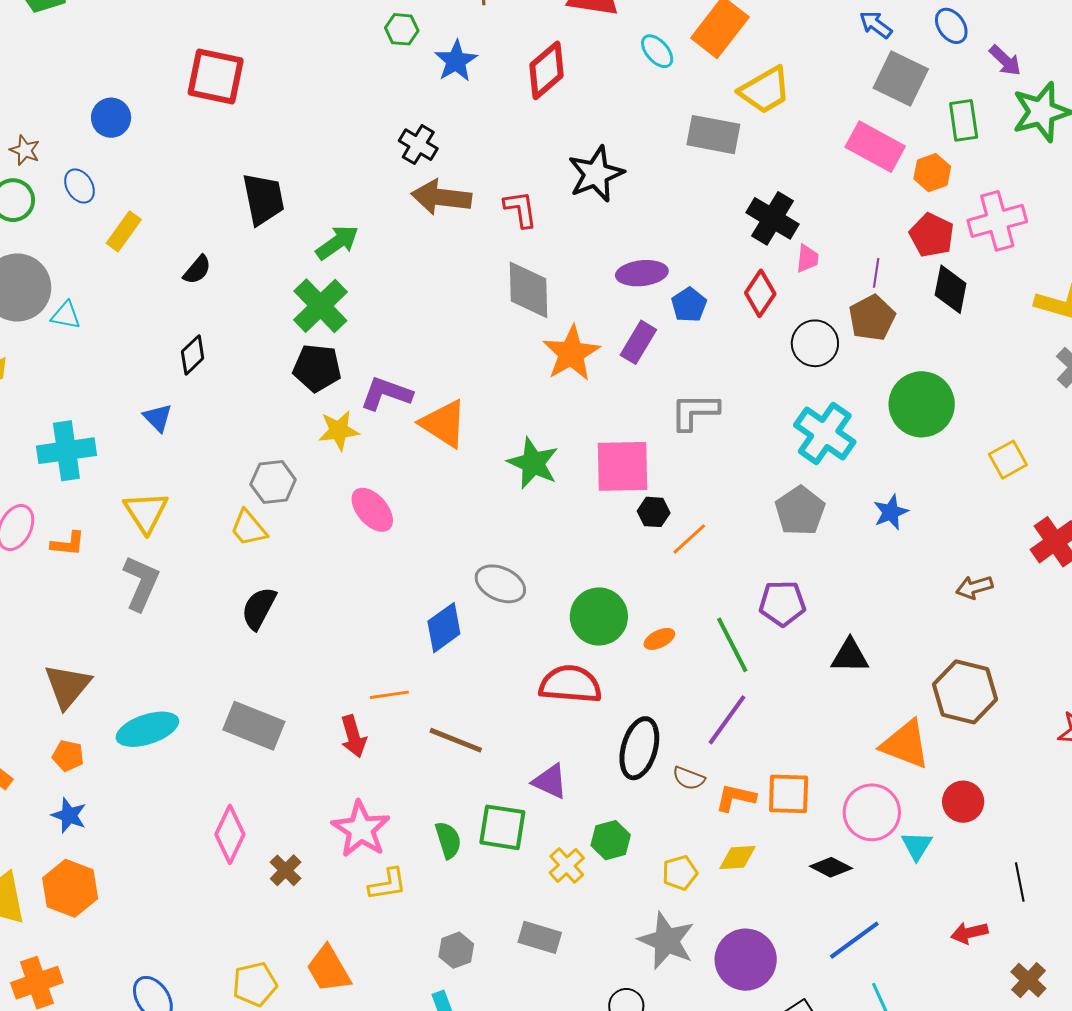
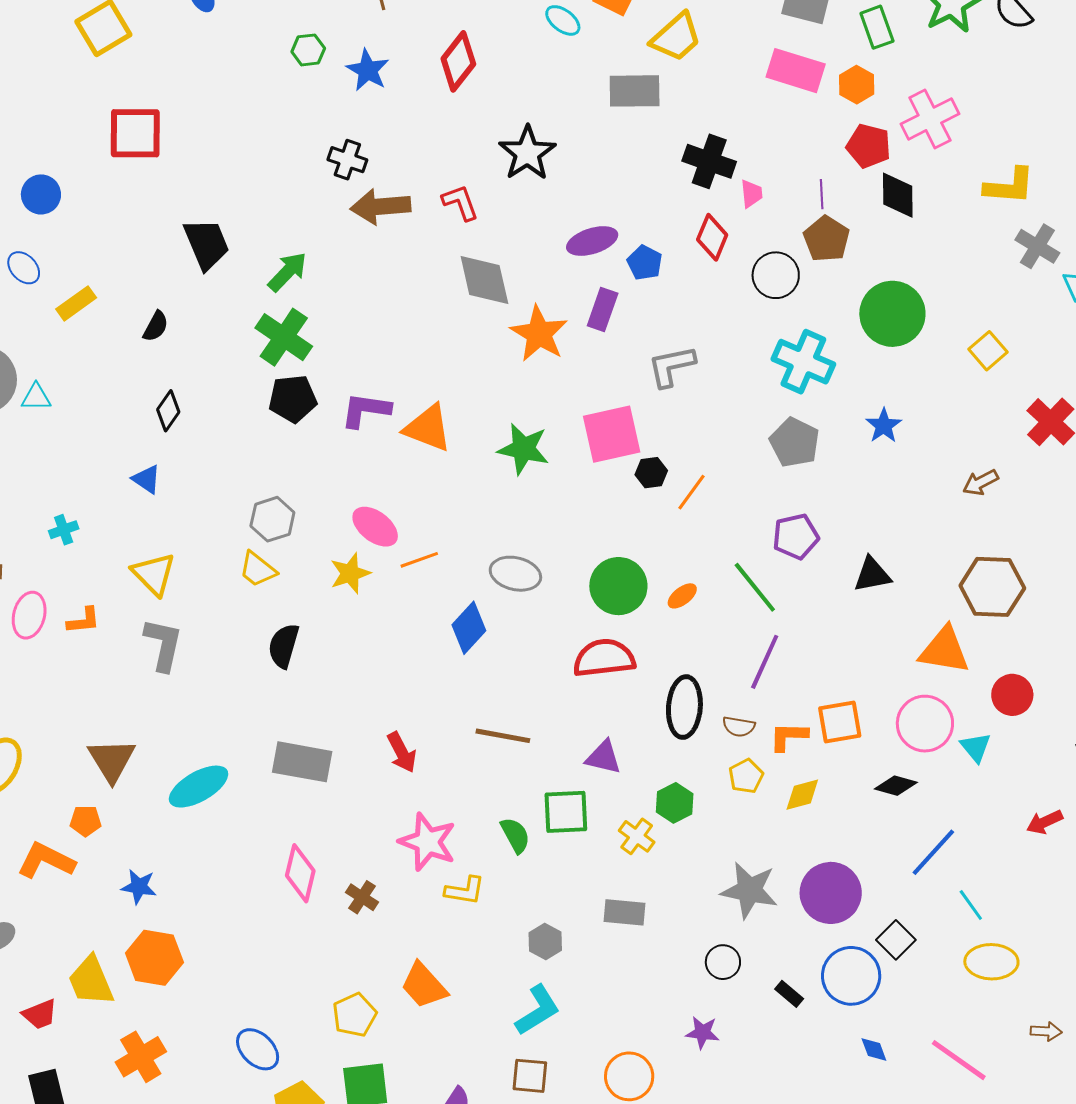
yellow rectangle: (124, 231) -> (76, 303), turned 30
yellow star: (339, 430) -> (350, 573), moved
cyan cross: (66, 451) -> (64, 530), size x0.5
orange line: (389, 695) -> (419, 560), moved
orange pentagon: (68, 756) -> (86, 821), moved
yellow pentagon: (680, 873) -> (746, 776), moved
yellow L-shape: (388, 884) -> (465, 891), turned 30

